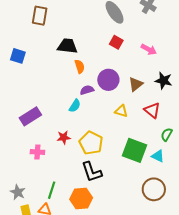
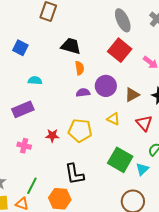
red square: (116, 42) -> (120, 50), size x1.6
cyan semicircle: (75, 106) -> (35, 80), moved, turned -128
yellow pentagon: (91, 143) -> (80, 130), moved, turned -30
cyan triangle: (158, 156) -> (142, 169), turned 40

